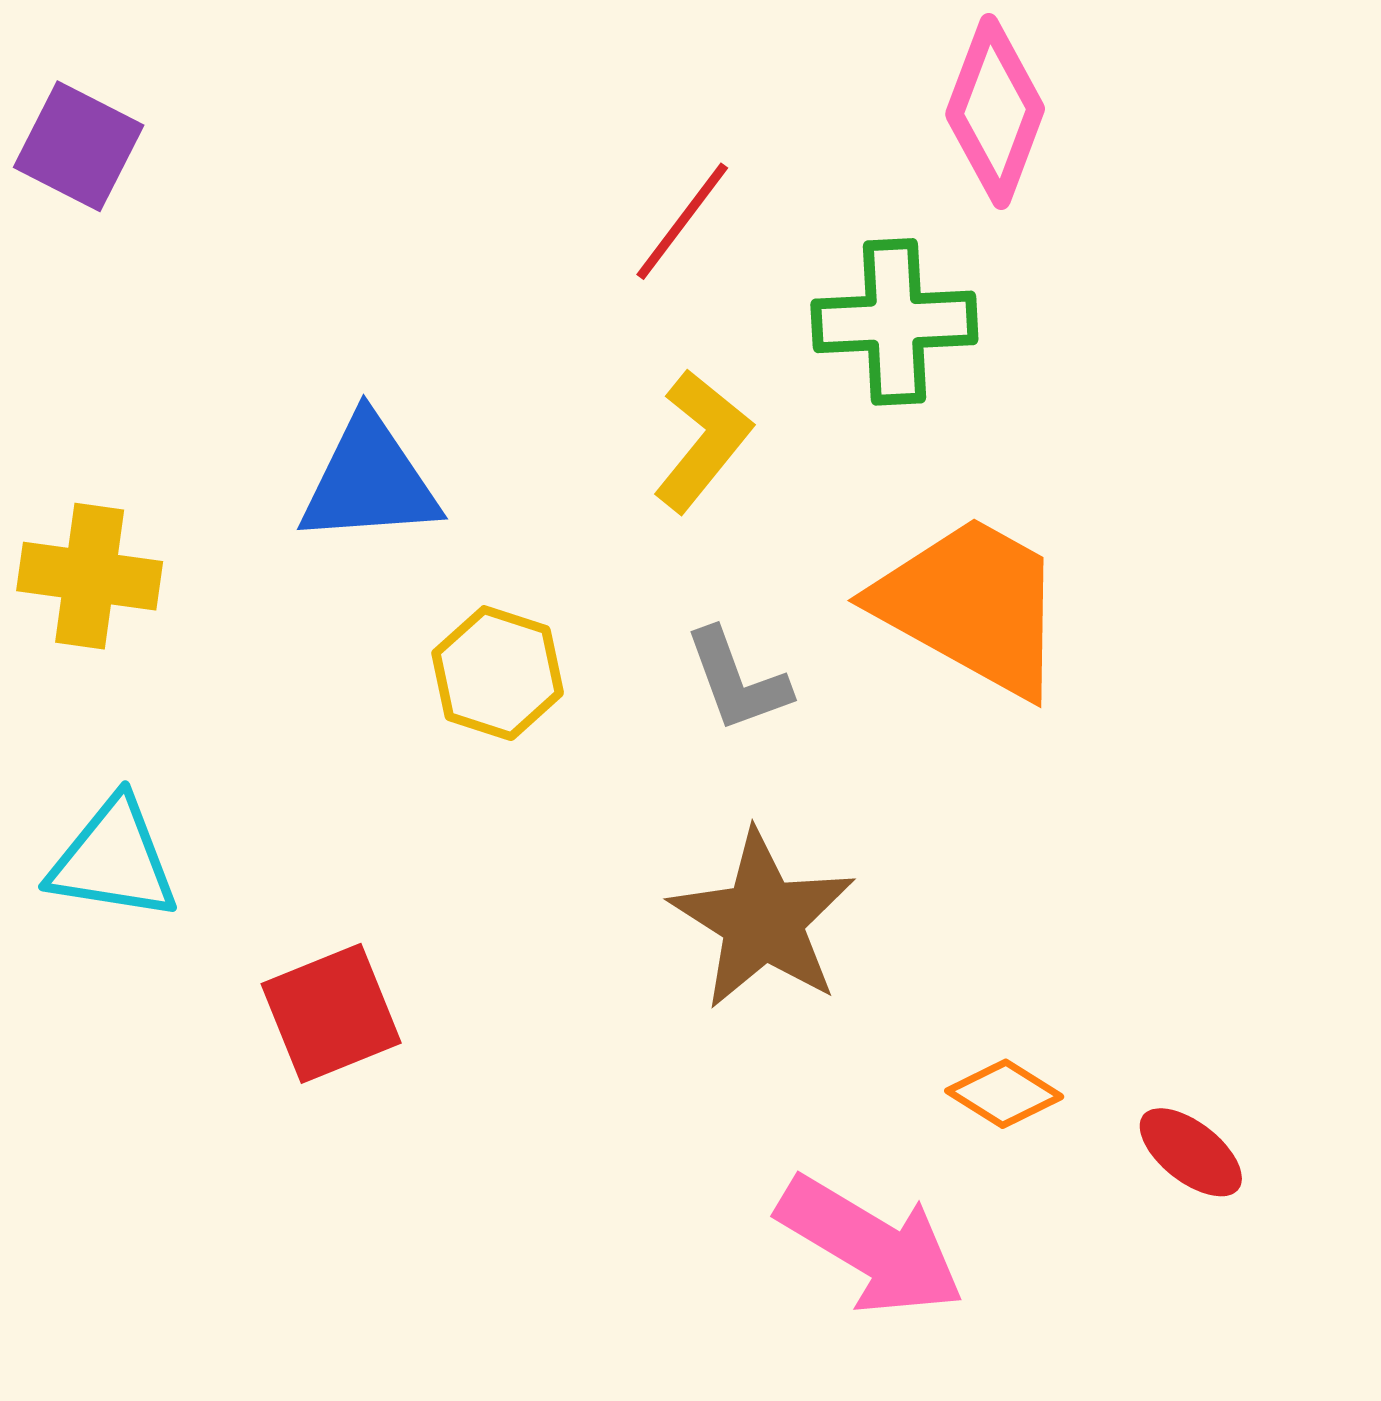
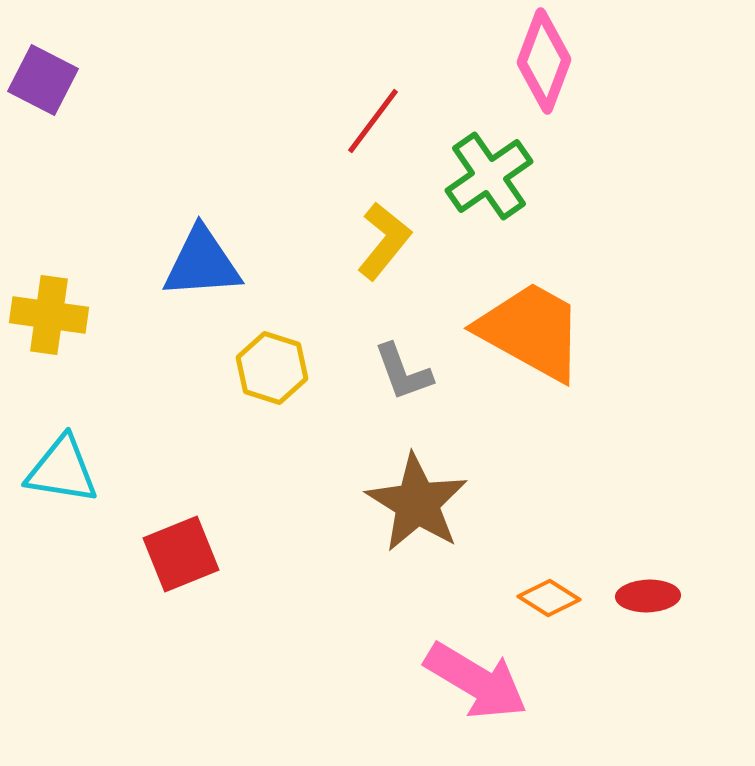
green cross: (894, 322) -> (489, 176), turned -32
red ellipse: (1191, 1152) -> (648, 596), moved, turned -40

